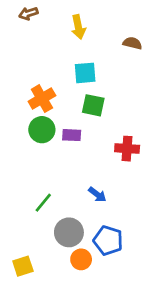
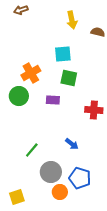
yellow arrow: (78, 27) -> (72, 20), moved
green circle: (42, 130) -> (19, 96), moved

